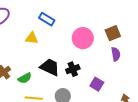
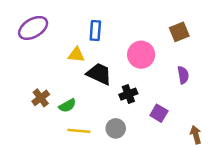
blue rectangle: (47, 19) -> (95, 31), turned 63
brown square: (113, 33) -> (179, 32), moved
black trapezoid: (50, 67) -> (99, 74), moved

